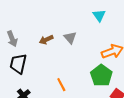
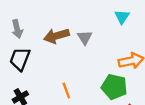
brown arrow: (46, 40) -> (56, 36), size x1.5
green pentagon: (101, 75) -> (114, 87), turned -30

